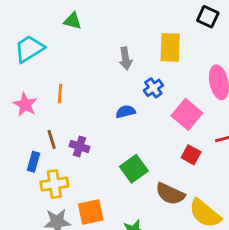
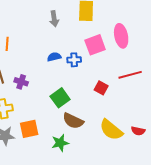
blue cross: (153, 88) -> (74, 60), moved, turned 32
pink square: (187, 114) -> (95, 45), moved, turned 30
brown semicircle: (170, 194) -> (73, 121), moved

